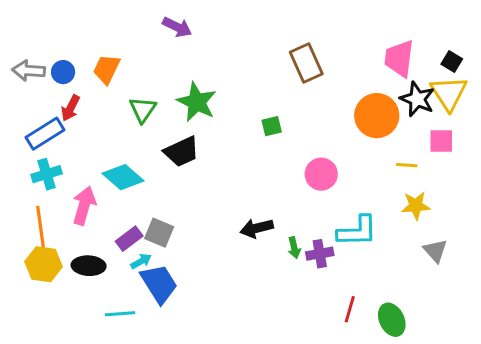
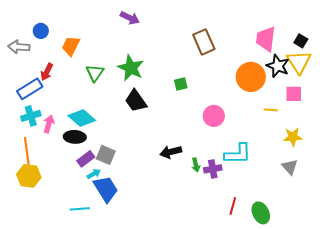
purple arrow: (177, 27) -> (130, 18), moved
blue circle: (63, 72) -> (41, 31), moved
black trapezoid: (182, 152) -> (136, 101), moved, turned 80
pink arrow: (84, 206) -> (49, 124), moved, size x0.7
yellow star: (416, 206) -> (293, 137), moved
black ellipse: (89, 266) -> (75, 137), moved

